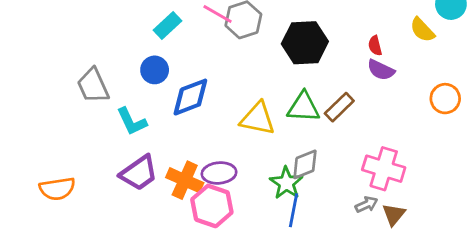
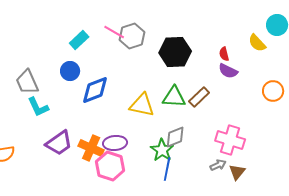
cyan L-shape: (132, 121) -> (38, 107), moved

